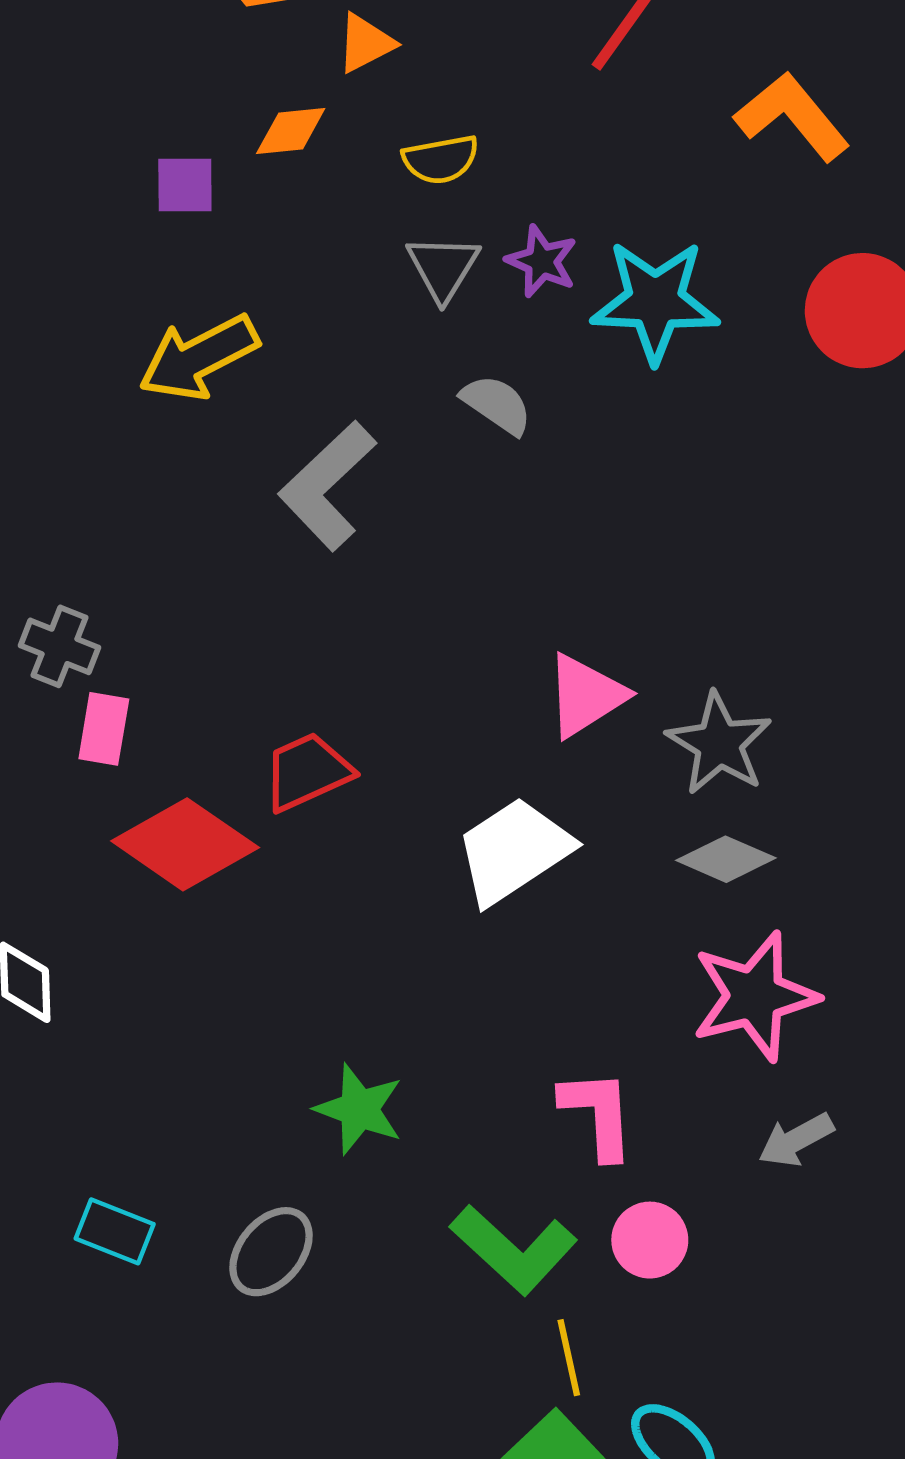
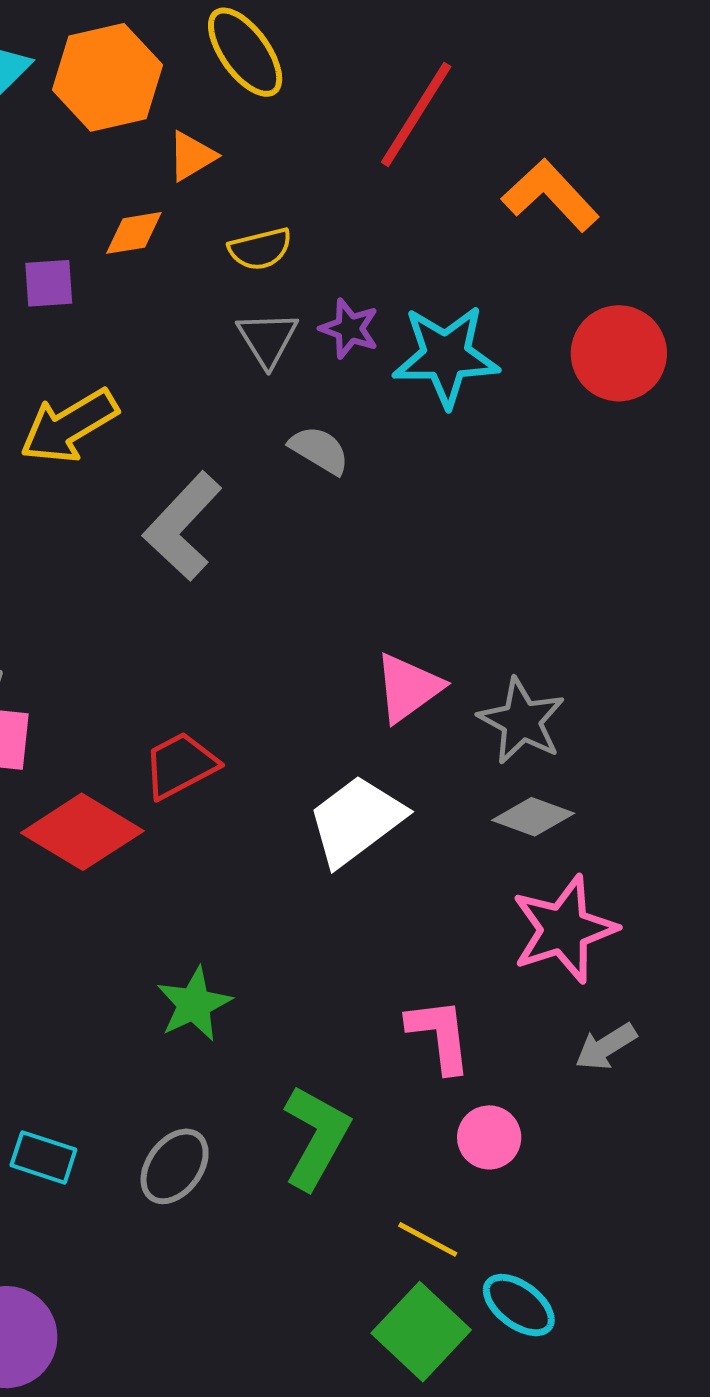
green star: (359, 1109) -> (194, 1004), moved, turned 30
green L-shape: (514, 1249) -> (316, 1137), moved, turned -100
yellow line: (569, 1358) -> (428, 1239), turned -46

